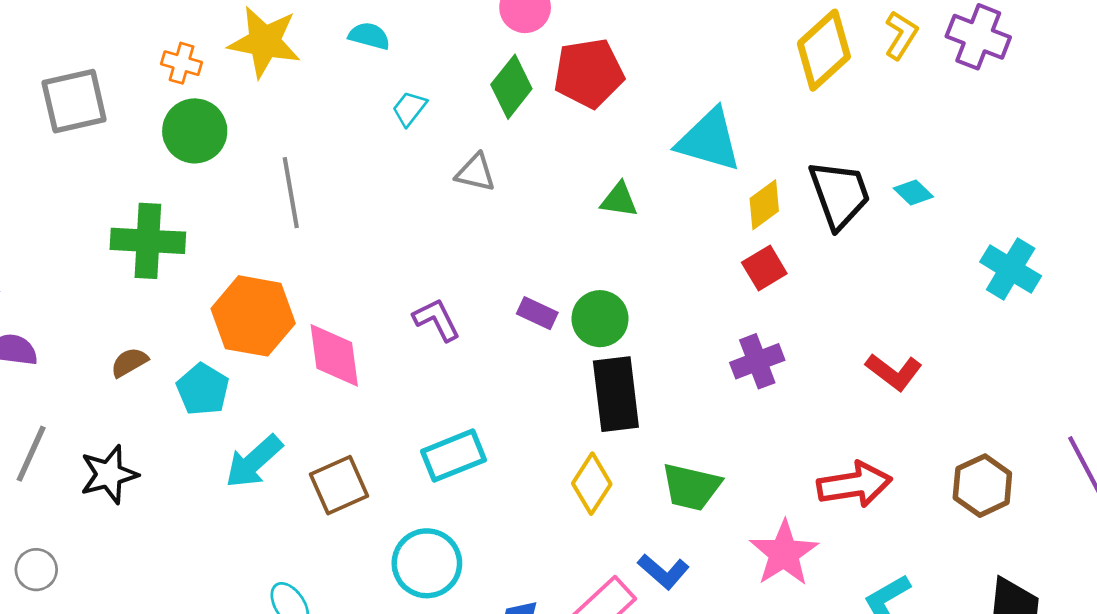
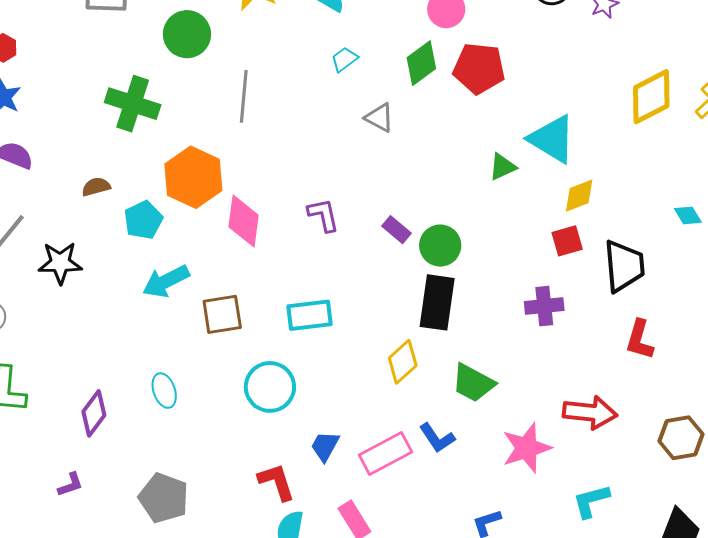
black trapezoid: (839, 194) -> (624, 266), moved
green triangle: (619, 200) -> (502, 167), moved, turned -48
red L-shape: (894, 372) -> (640, 340), turned 54

